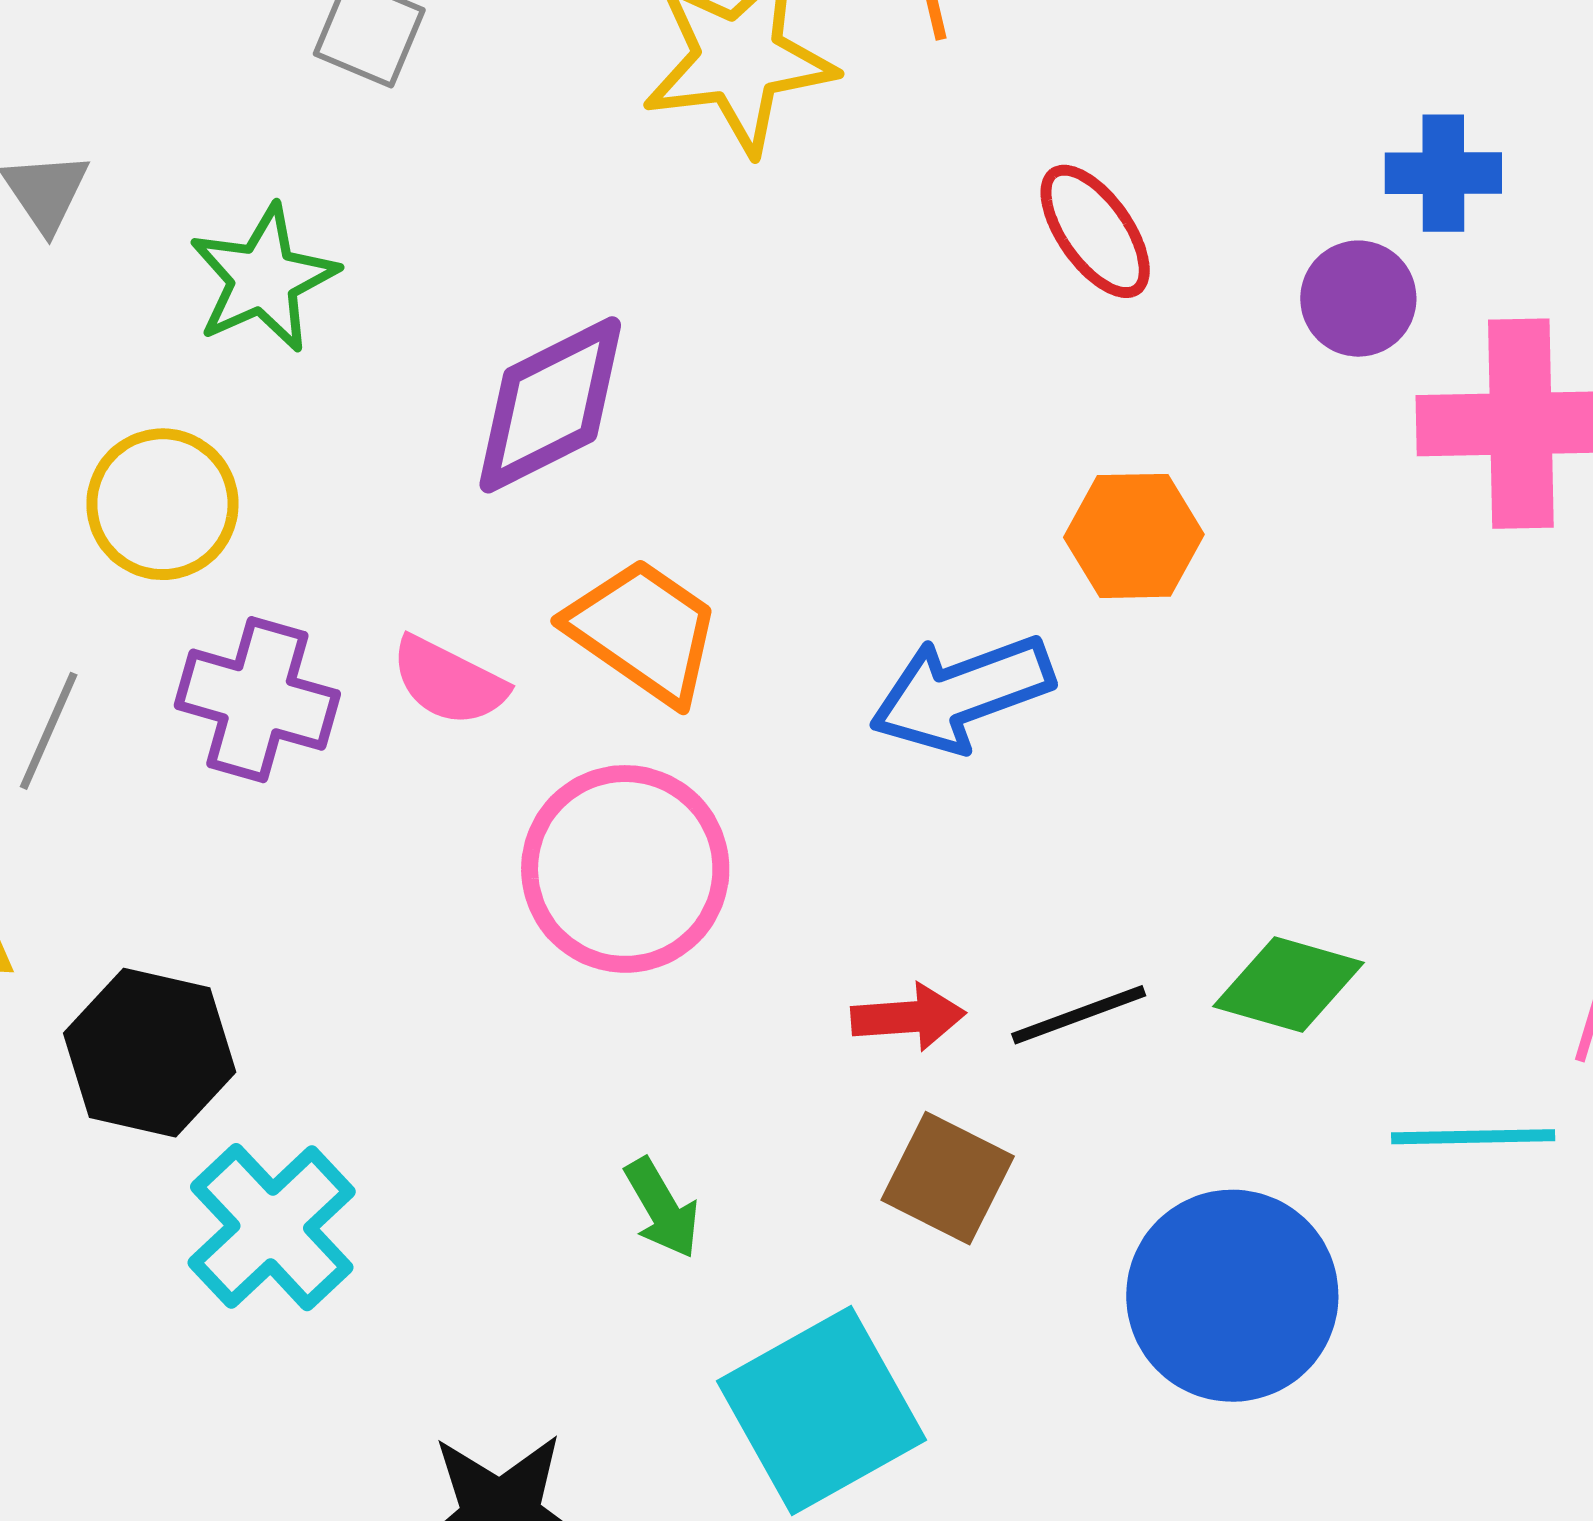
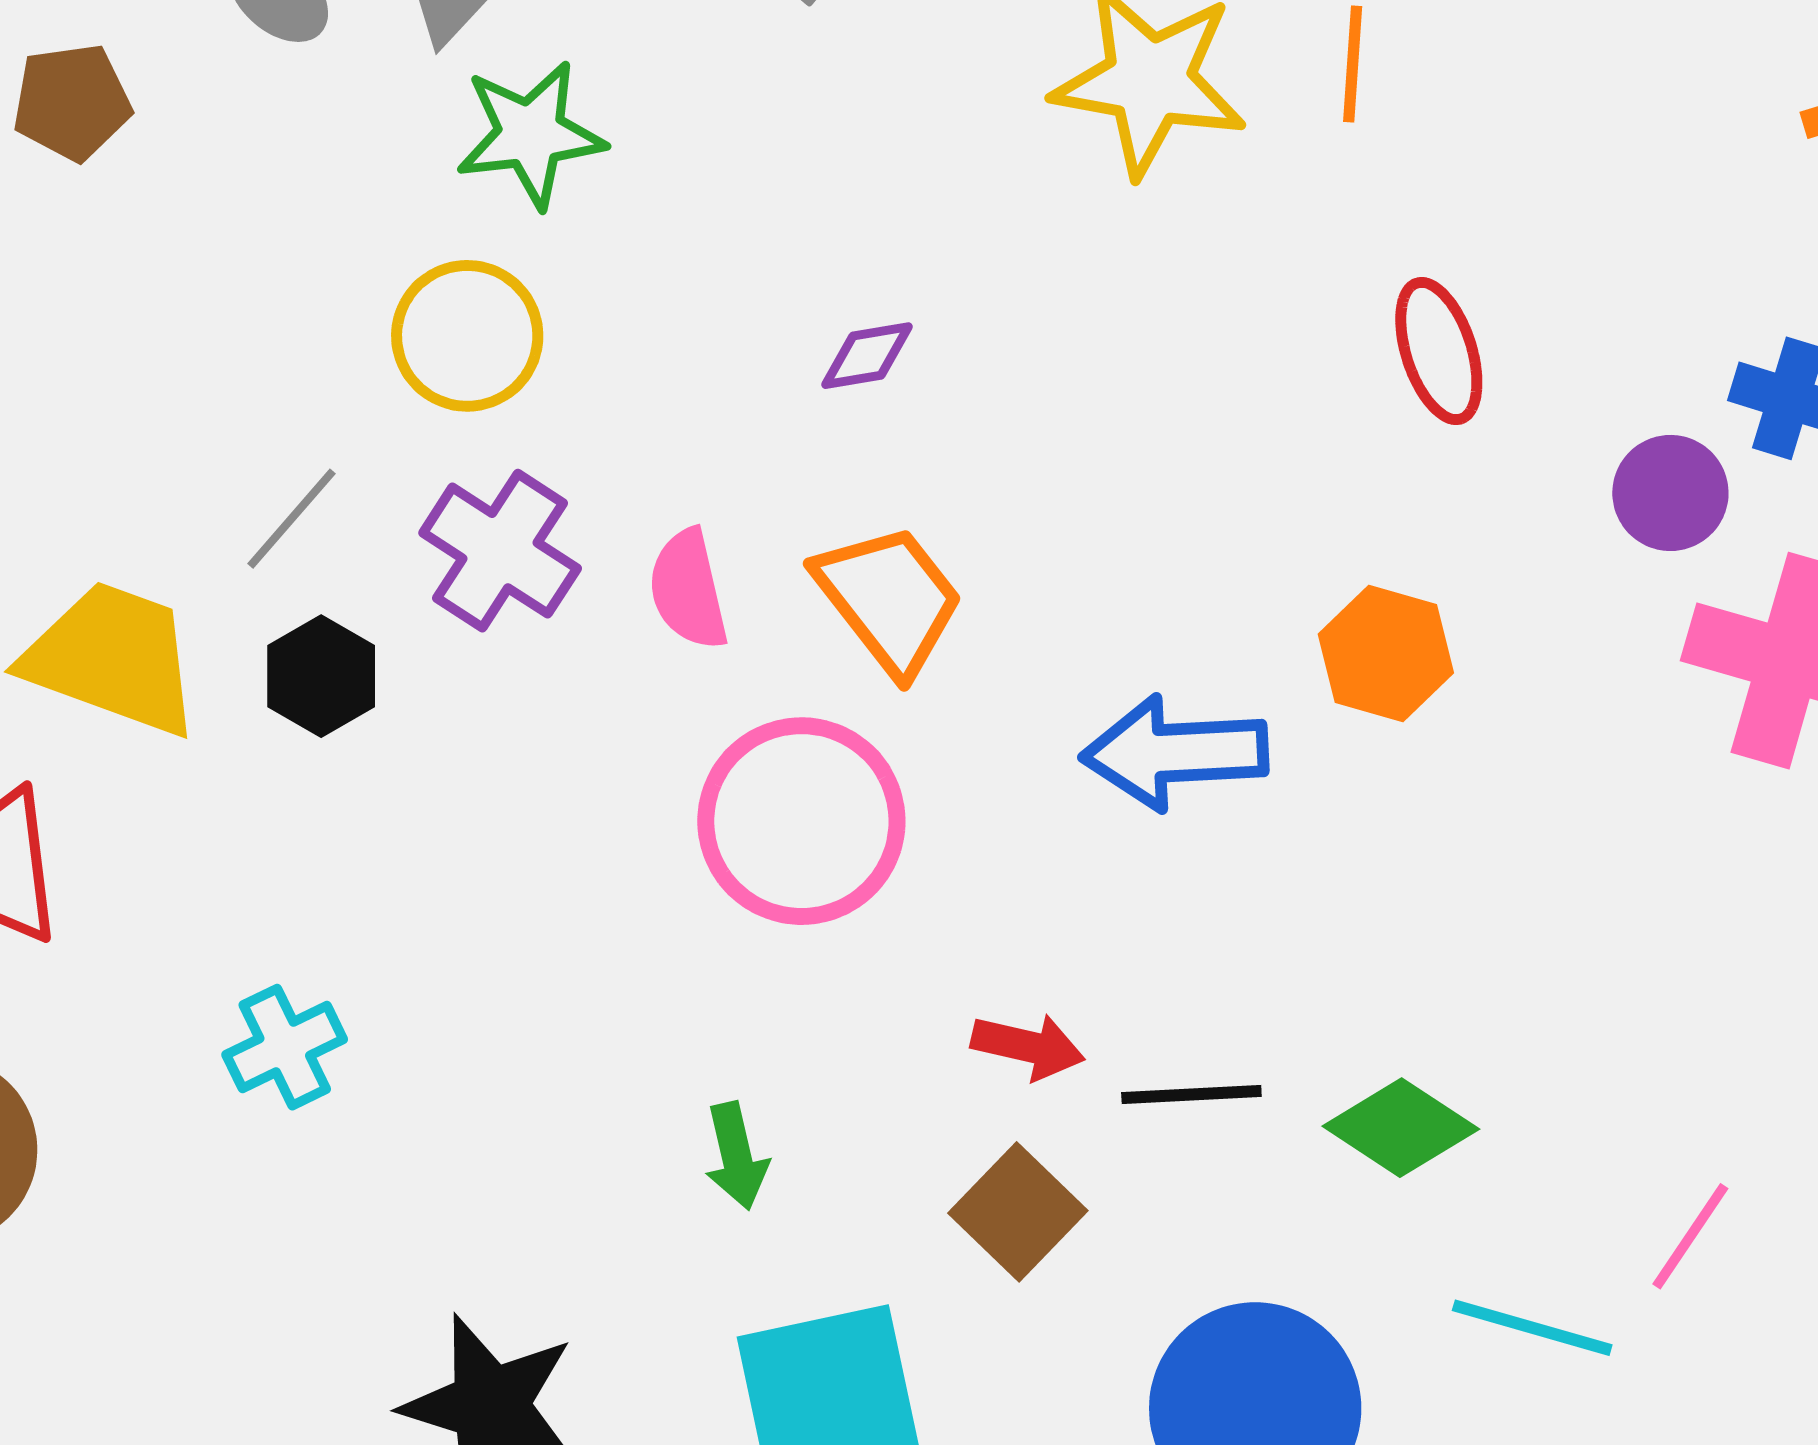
green star: (263, 279) -> (531, 134), moved
purple diamond: (550, 405) -> (867, 356), size x0.5
pink semicircle: (449, 681) -> (688, 590), turned 33
black hexagon: (150, 1053) -> (321, 676), moved, size x0.7
cyan cross: (272, 1227) -> (285, 1047), moved, size x0.7

